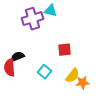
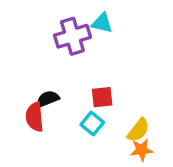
red square: (64, 50) -> (102, 97), moved
orange star: (82, 83) -> (142, 150), moved

